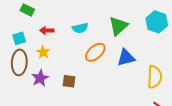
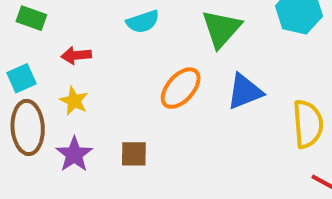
cyan semicircle: (80, 28) -> (143, 22), moved

